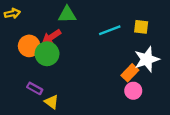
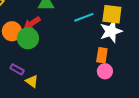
yellow square: (141, 27) -> (112, 14), size x1.5
white star: (147, 59) -> (111, 31), moved
orange rectangle: (130, 73) -> (102, 55), turned -35

